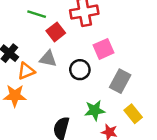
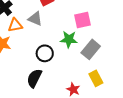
black circle: (80, 70) -> (45, 53), moved
green star: (95, 110) -> (69, 39), moved

